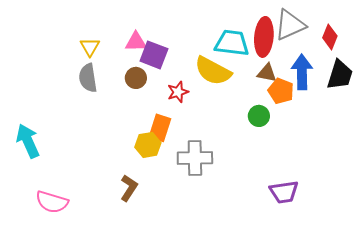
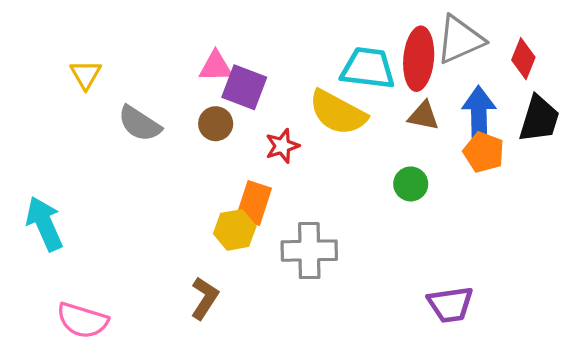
yellow triangle: (90, 47) -> (86, 75), moved
gray semicircle: (88, 78) -> (140, 124), turned -48
orange pentagon: (281, 91) -> (484, 152), moved

